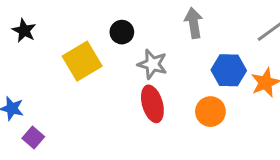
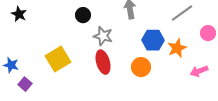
yellow square: (82, 61) -> (58, 59), moved

